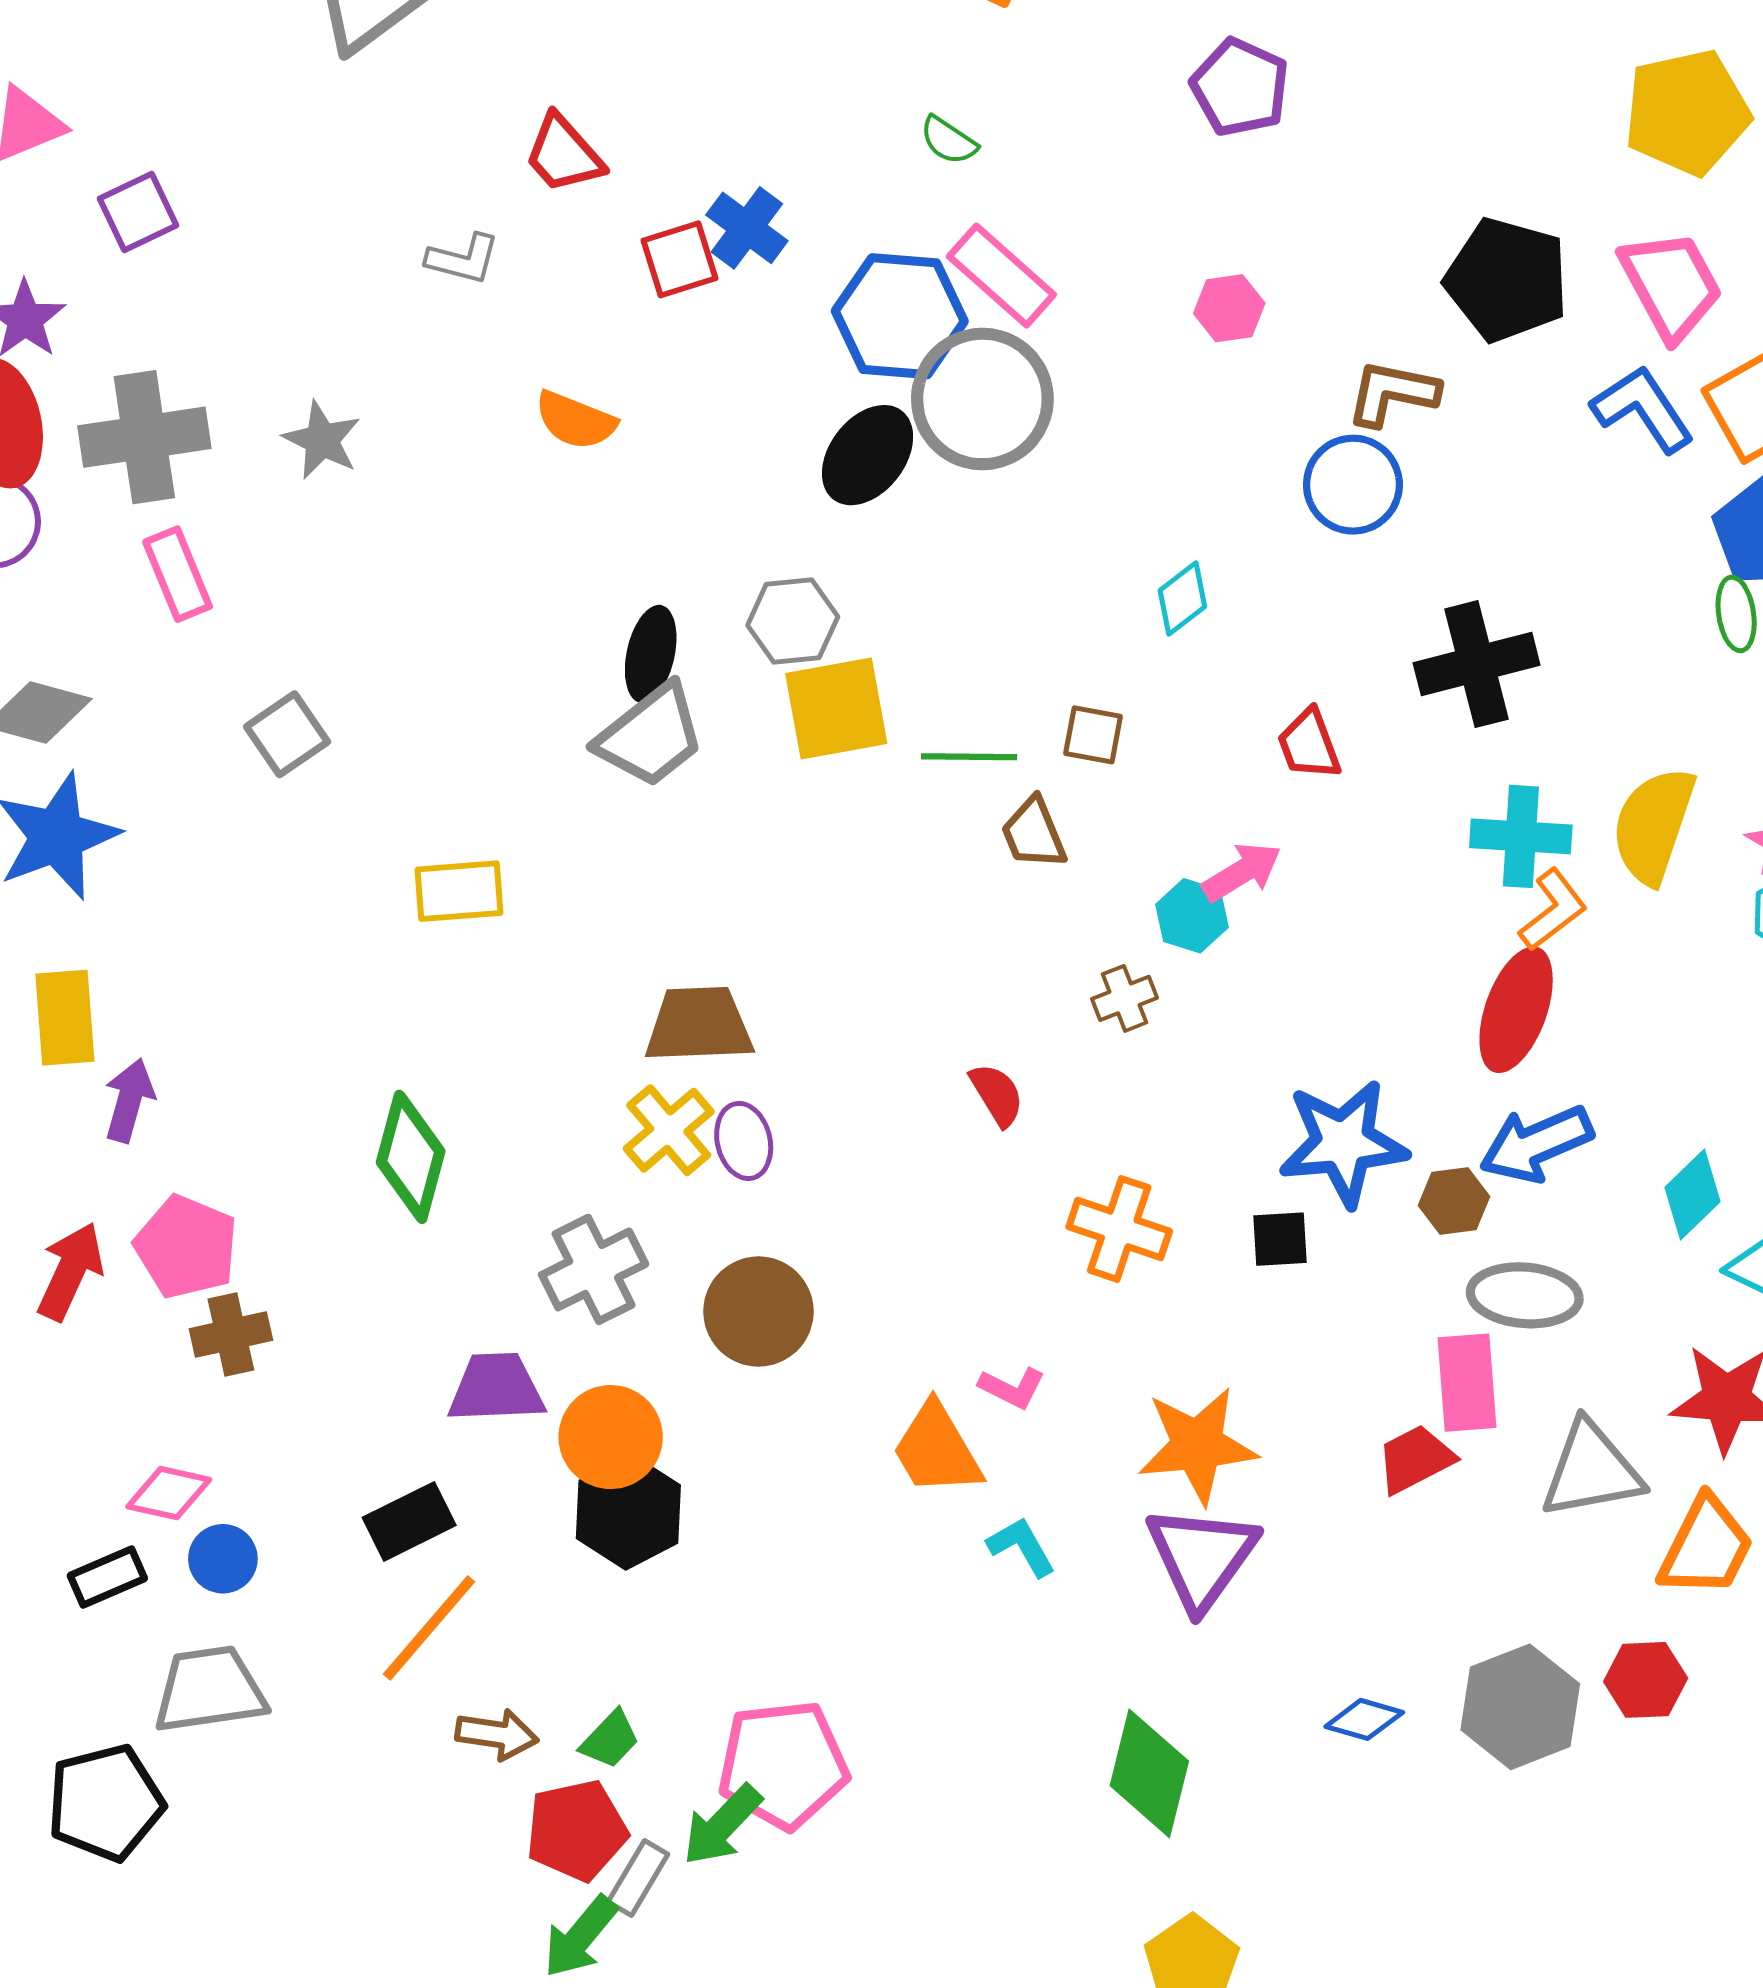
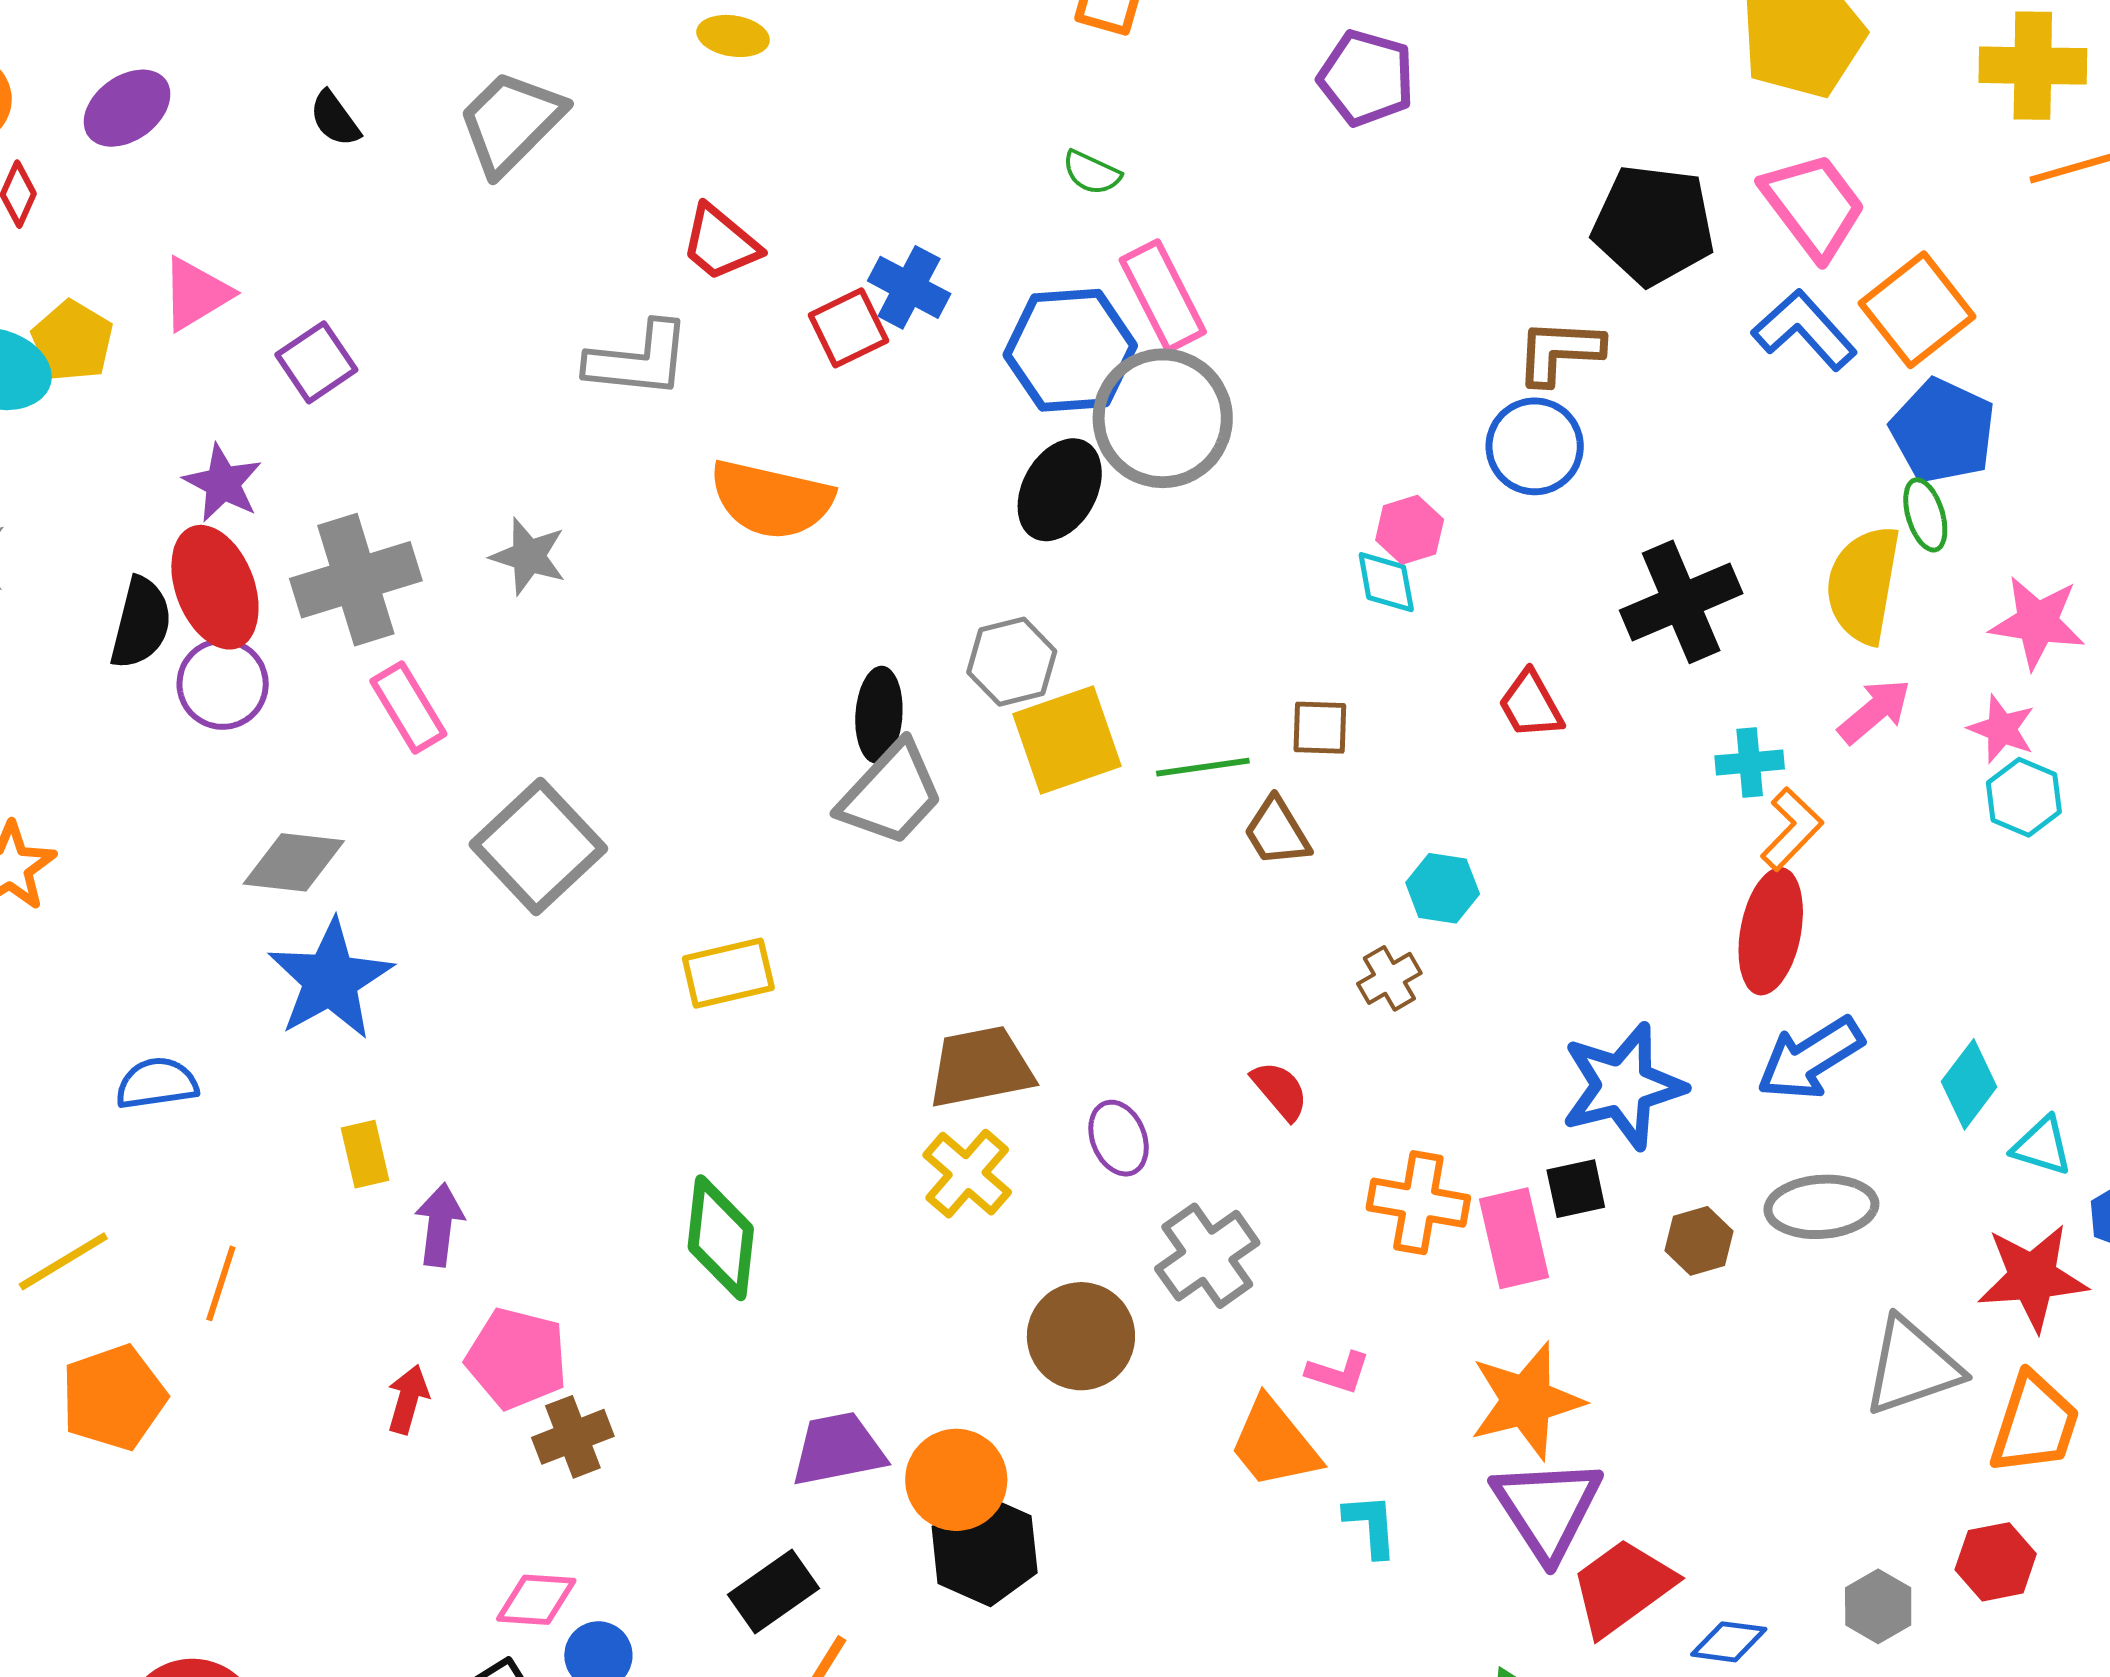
gray L-shape: (463, 259) -> (638, 360), size x1.5
pink rectangle: (1001, 276) -> (1163, 296), turned 30
pink hexagon: (1229, 308) -> (1410, 530), moved
orange semicircle: (575, 420) -> (771, 499), size x1.5
cyan diamond: (1182, 599) -> (1386, 582), turned -54
gray square: (287, 734) -> (538, 847), size x1.6
yellow semicircle: (1653, 825) -> (1863, 585), moved
cyan cross: (1521, 836) -> (1750, 762), size x0.7
pink arrow: (1242, 872) -> (1875, 711), moved
yellow rectangle: (65, 1018) -> (365, 1154), size x0.7
purple ellipse: (744, 1141) -> (1119, 1138), moved
brown hexagon: (1454, 1201) -> (1699, 1241), moved
gray cross: (594, 1269) -> (1207, 1256), moved
red arrow: (70, 1271) -> (408, 1399), size x0.7
pink rectangle: (1467, 1383) -> (1514, 1238), moved
red trapezoid: (1415, 1459) -> (1622, 1587), moved, size x1.4
cyan L-shape: (1022, 1547) -> (1371, 1525), turned 34
gray hexagon: (1520, 1707) -> (1878, 1606), size x0.6

